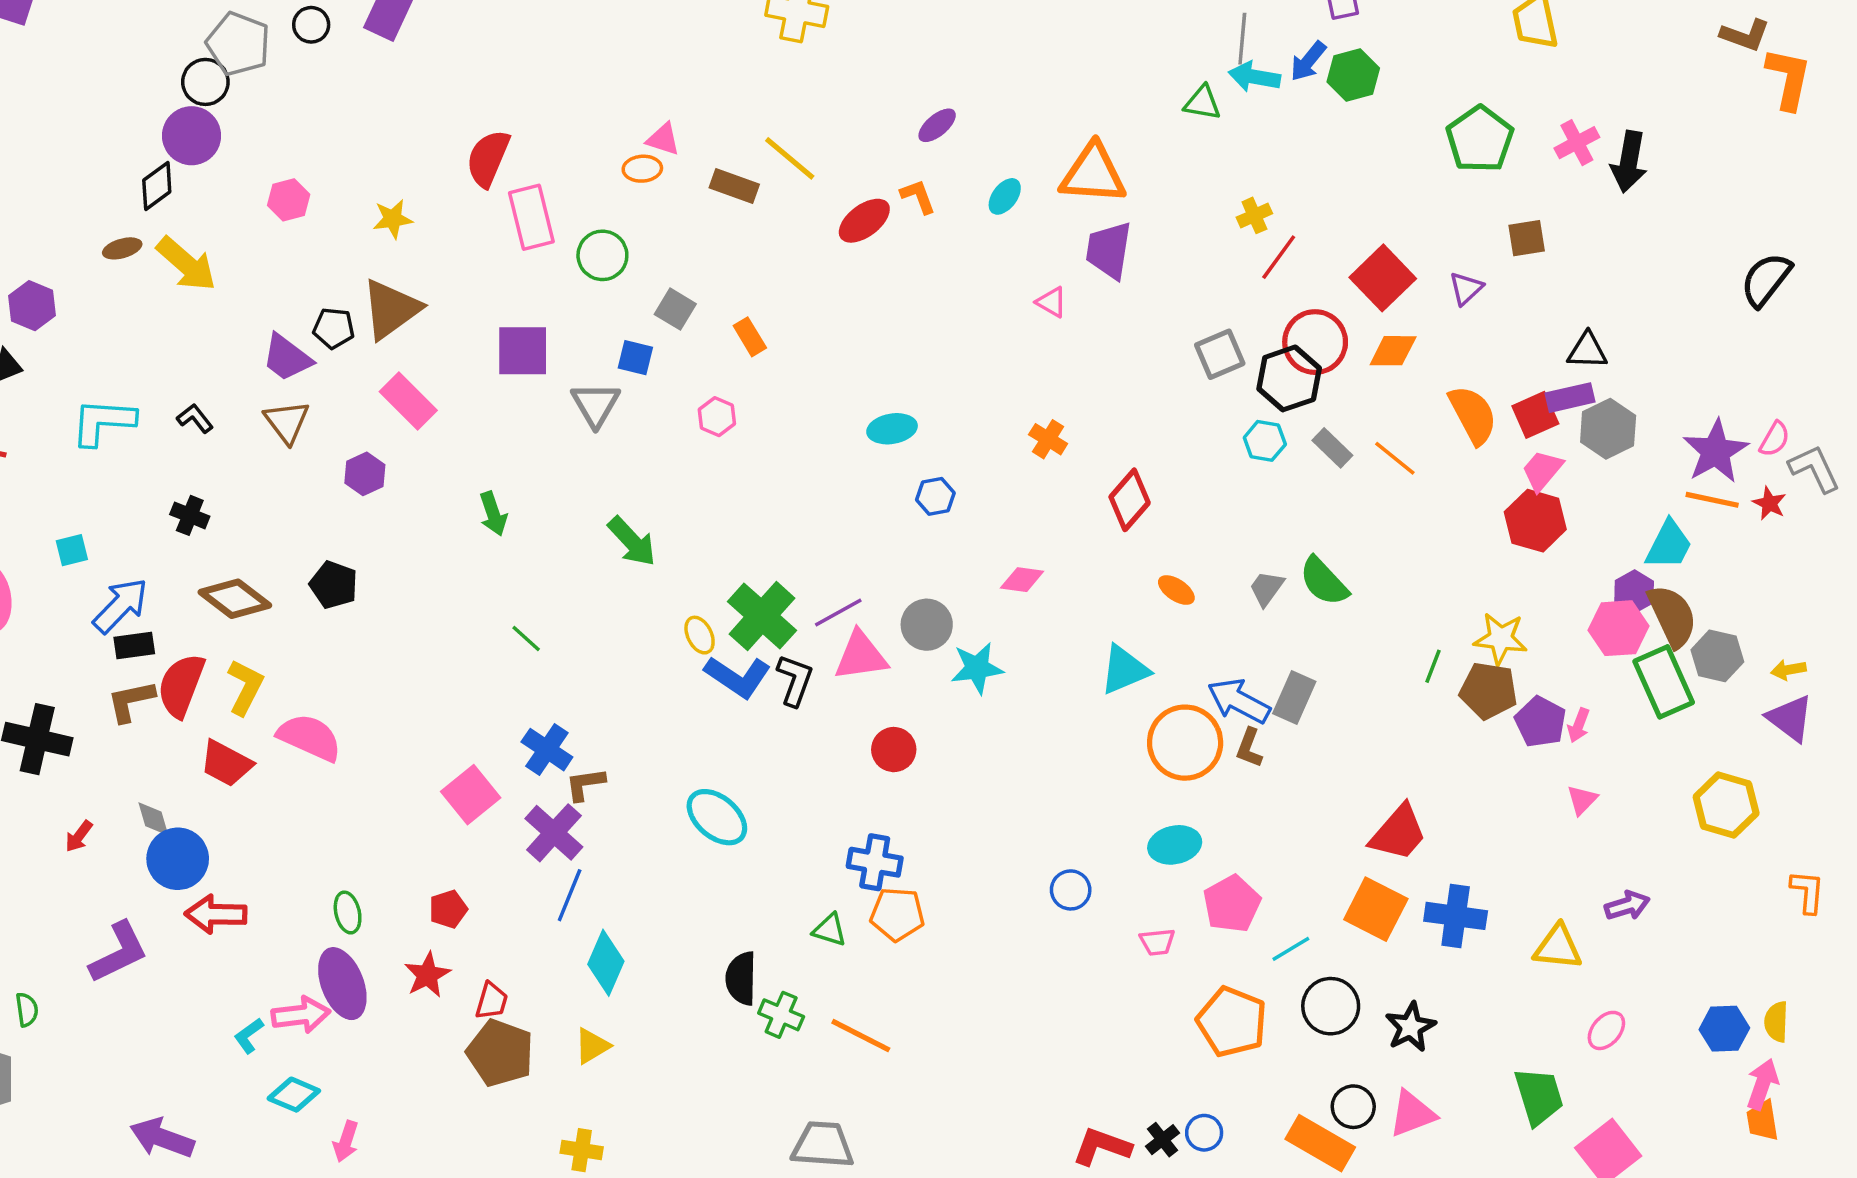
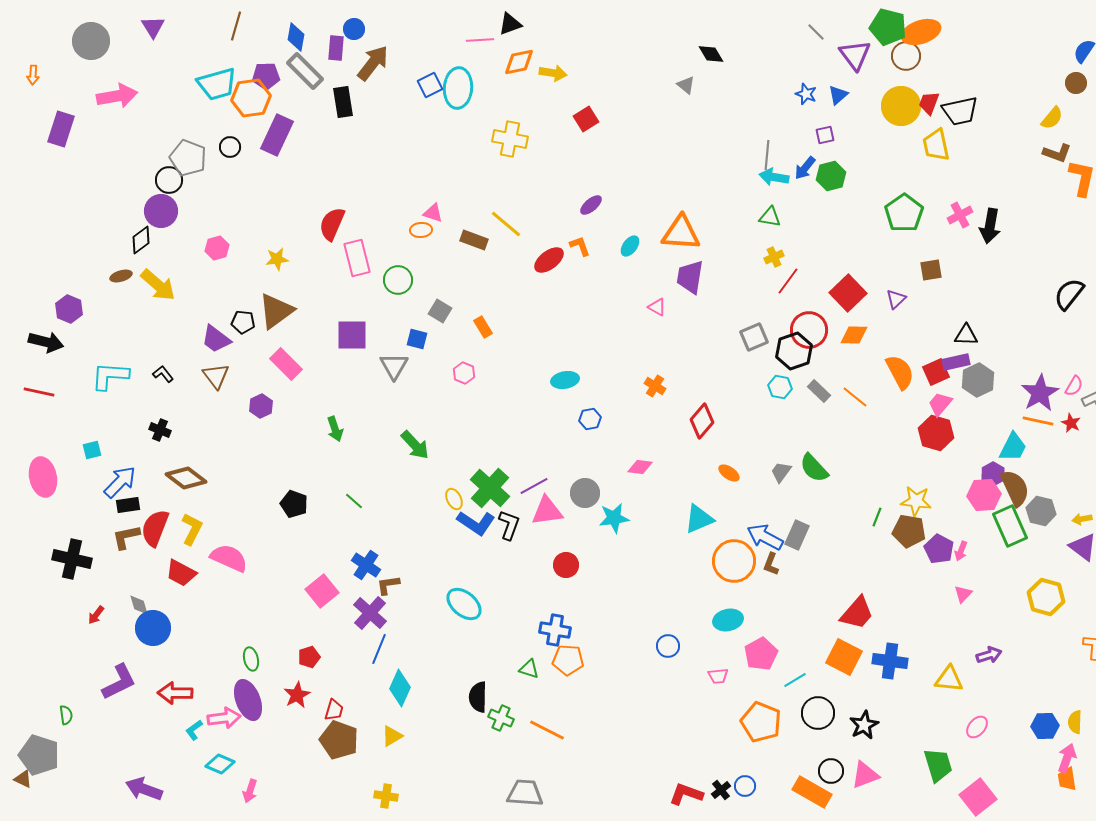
green triangle: (1202, 103) -> (770, 217), moved
black pentagon: (334, 585) -> (294, 504), moved
red arrow: (216, 914) -> (175, 693), moved

